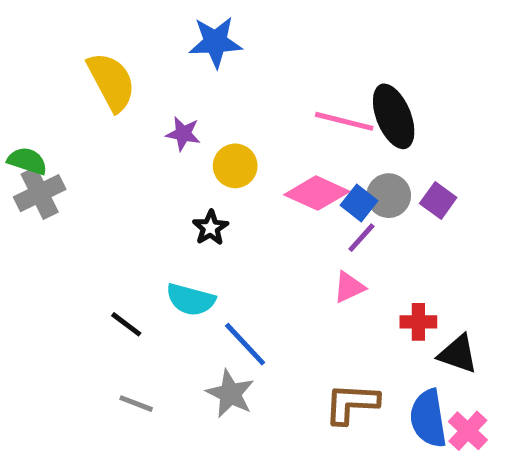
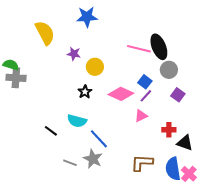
gray cross: (40, 193) -> (16, 78), turned 30
pink diamond: (317, 193) -> (121, 94), moved
gray circle: (389, 196) -> (169, 70), moved
purple square: (438, 201) -> (178, 95), moved
gray line: (136, 404) -> (70, 163), moved

